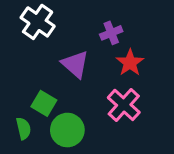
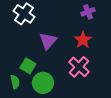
purple cross: (111, 33) -> (88, 12), moved
purple triangle: (75, 64) -> (48, 41), turned 30

